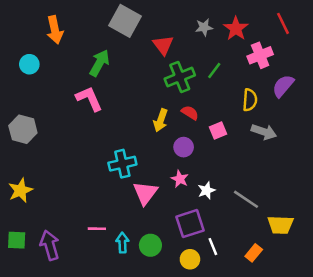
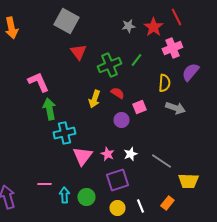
red line: (283, 23) -> (176, 17), moved
red triangle: (163, 45) -> (78, 52), moved
green arrow: (99, 63) -> (49, 109), moved, turned -40
purple circle: (184, 147) -> (121, 120), moved
pink star: (180, 179) -> (107, 154), moved
white line: (213, 247) -> (140, 206), moved

